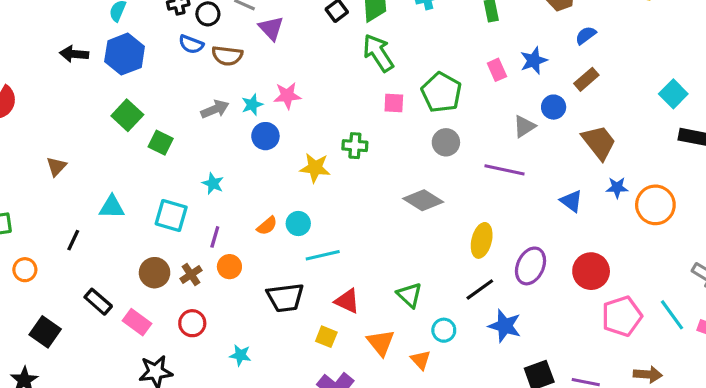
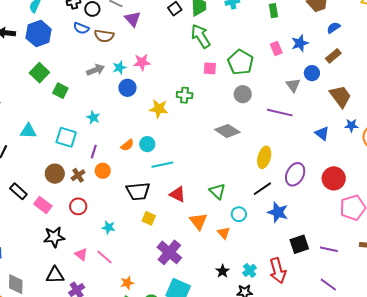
gray triangle: (524, 126) -> (293, 85), turned -35
yellow square: (326, 337) -> (149, 218), moved

